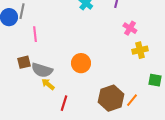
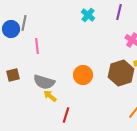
brown square: (24, 62) -> (13, 75), moved
brown hexagon: (111, 98) -> (121, 73), moved

